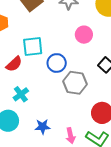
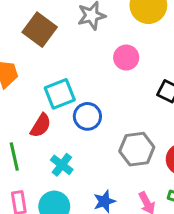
blue circle: (57, 63) -> (87, 116), moved
gray hexagon: (75, 83) -> (137, 149), moved

